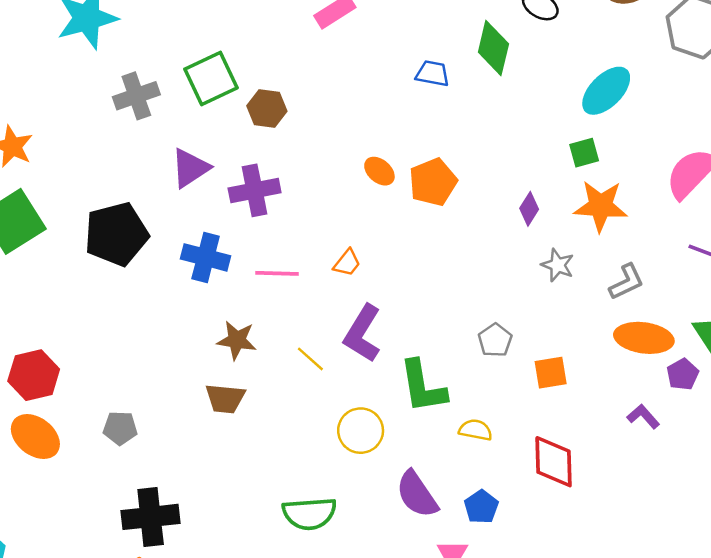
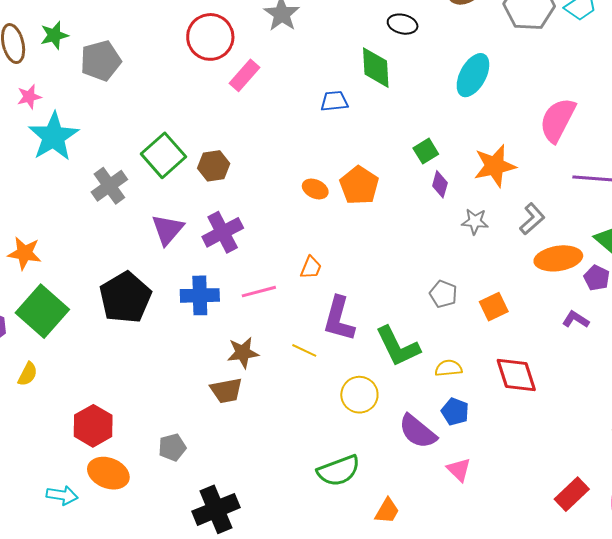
green square: (584, 153) -> (426, 151), moved
brown trapezoid: (225, 399) -> (226, 391), moved
blue pentagon: (481, 507) -> (455, 412), moved

